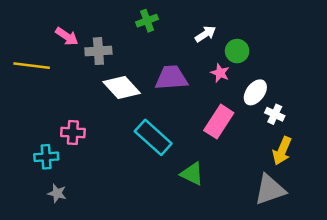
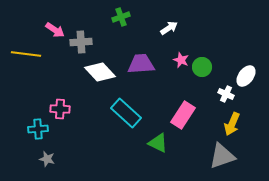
green circle: (237, 51) -> (202, 67), moved
white ellipse: (255, 92) -> (246, 76), moved
pink rectangle: (219, 122) -> (183, 115), moved

